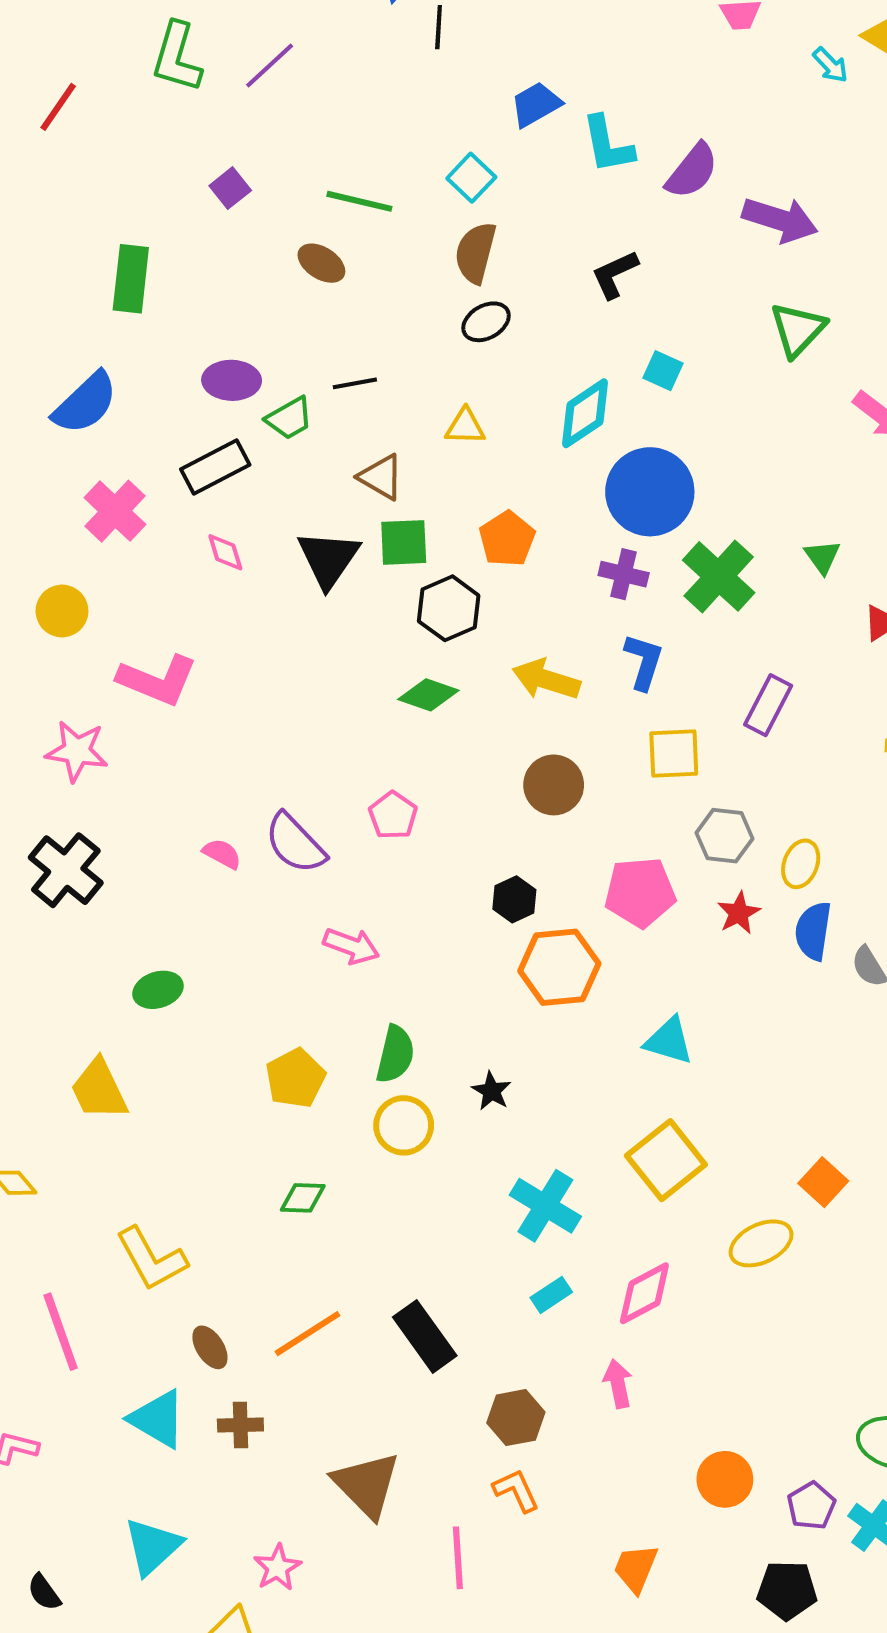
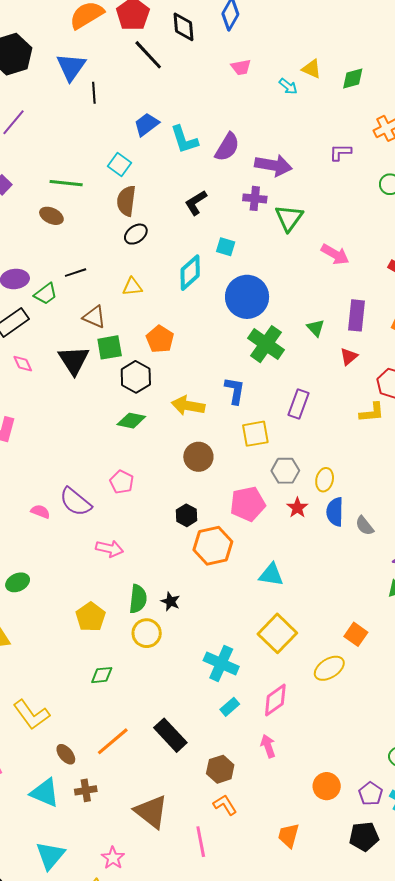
blue circle: (650, 492) -> (247, 297), moved
purple cross: (624, 574) -> (255, 198), moved
black star: (492, 1091) -> (170, 601), moved

